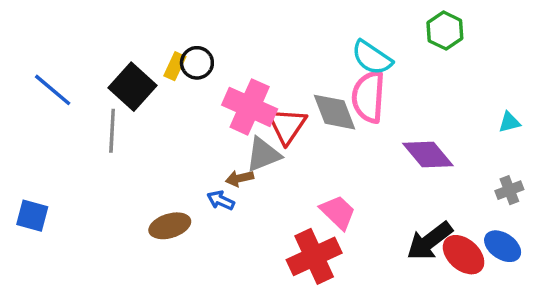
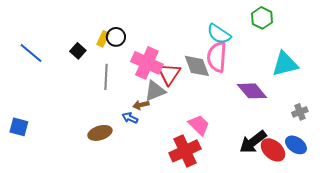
black square: (132, 87) -> (78, 51), size x0.6
cyan triangle: (509, 122) -> (285, 64), moved, size x2.0
gray line: (112, 131) -> (106, 77), moved

